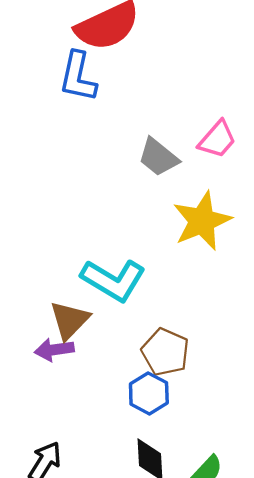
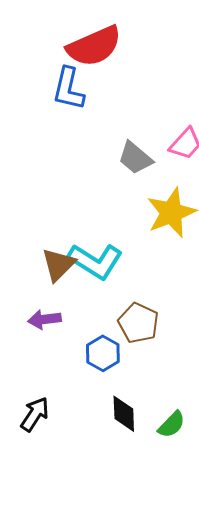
brown triangle: (70, 320) -> (58, 265), moved
blue hexagon: (149, 393) -> (103, 353), moved

